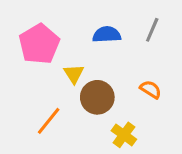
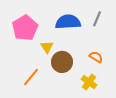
blue semicircle: (107, 35) -> (68, 22), size x1.4
yellow cross: (124, 135) -> (89, 82), moved

